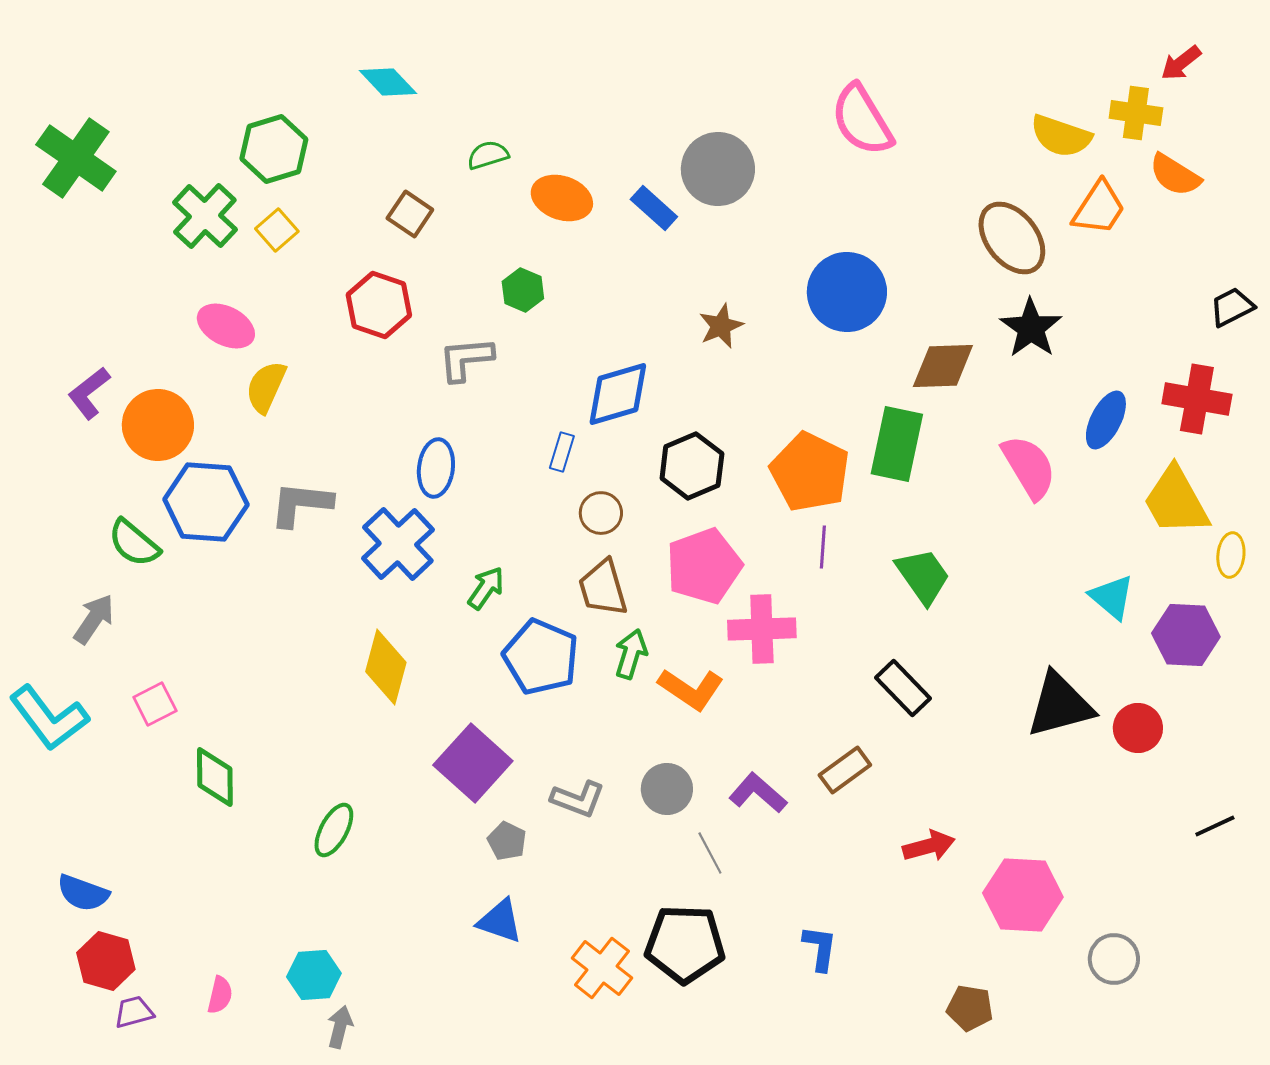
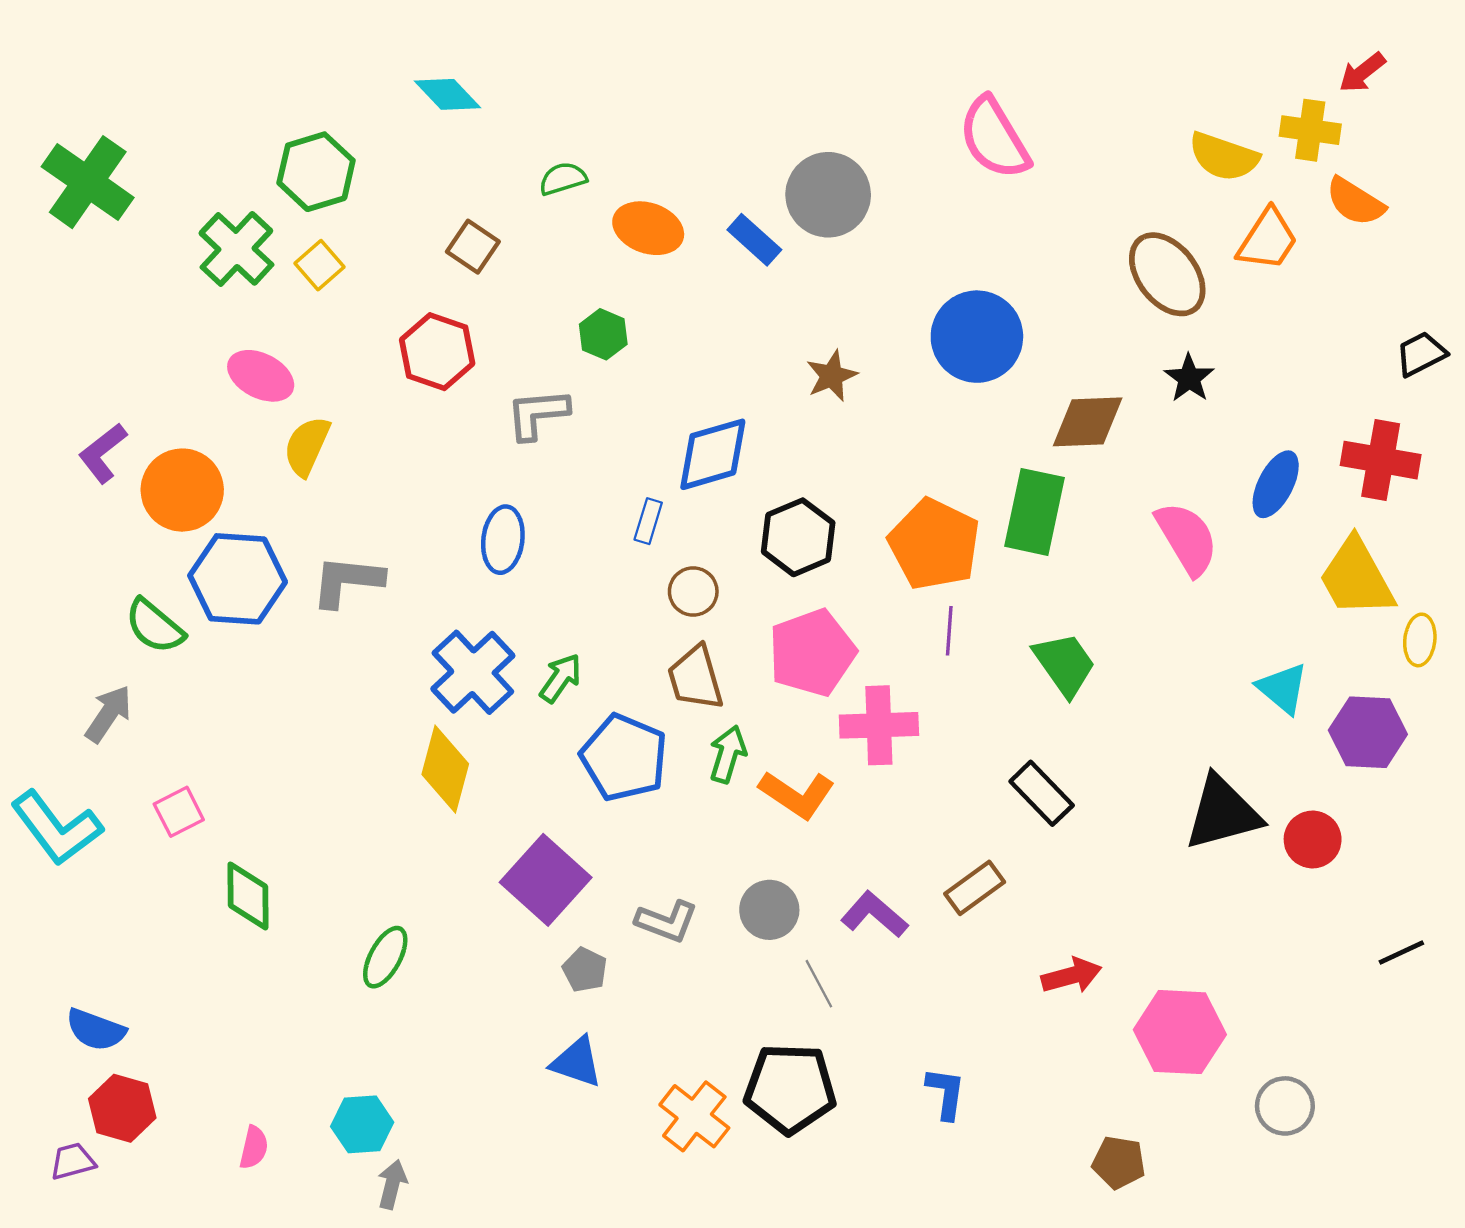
black star: (1031, 328) -> (1189, 378), size x0.7
blue cross: (398, 544) -> (473, 672), moved
purple trapezoid: (134, 1012) -> (73, 1161), moved

